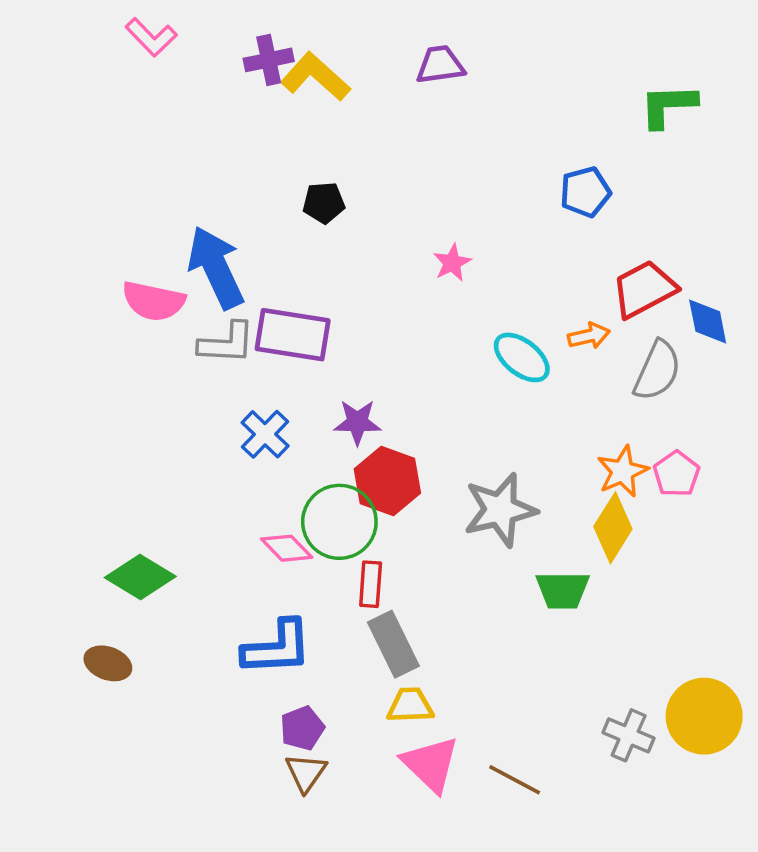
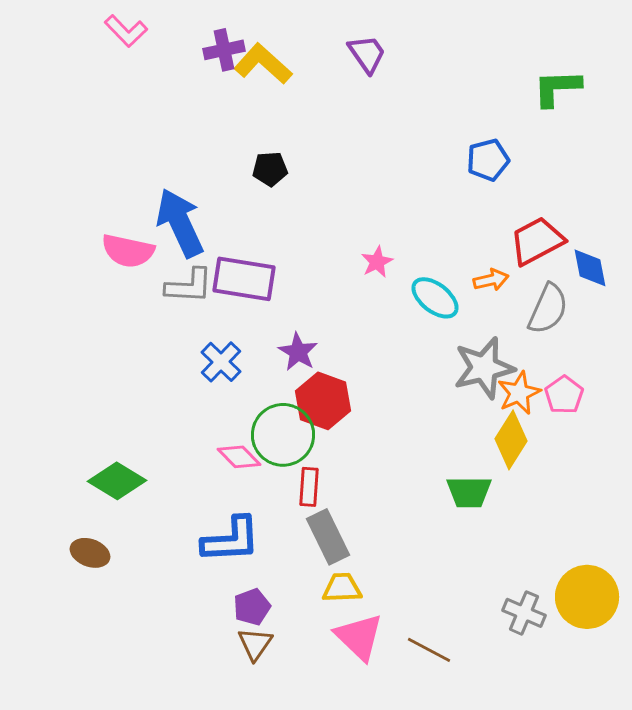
purple trapezoid: (440, 65) -> (367, 54), turned 63
pink star: (452, 263) -> (377, 262), moved
purple star: (357, 422) -> (298, 352), turned 30
gray star: (500, 510) -> (484, 368), moved

